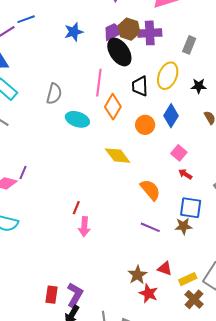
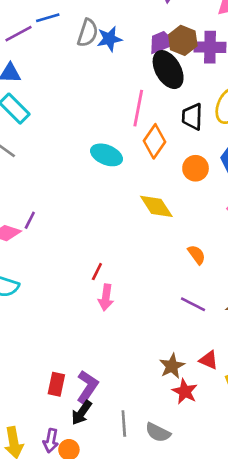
gray semicircle: (54, 94) -> (88, 33), moved
orange semicircle: (150, 190) -> (197, 255), size x0.7

